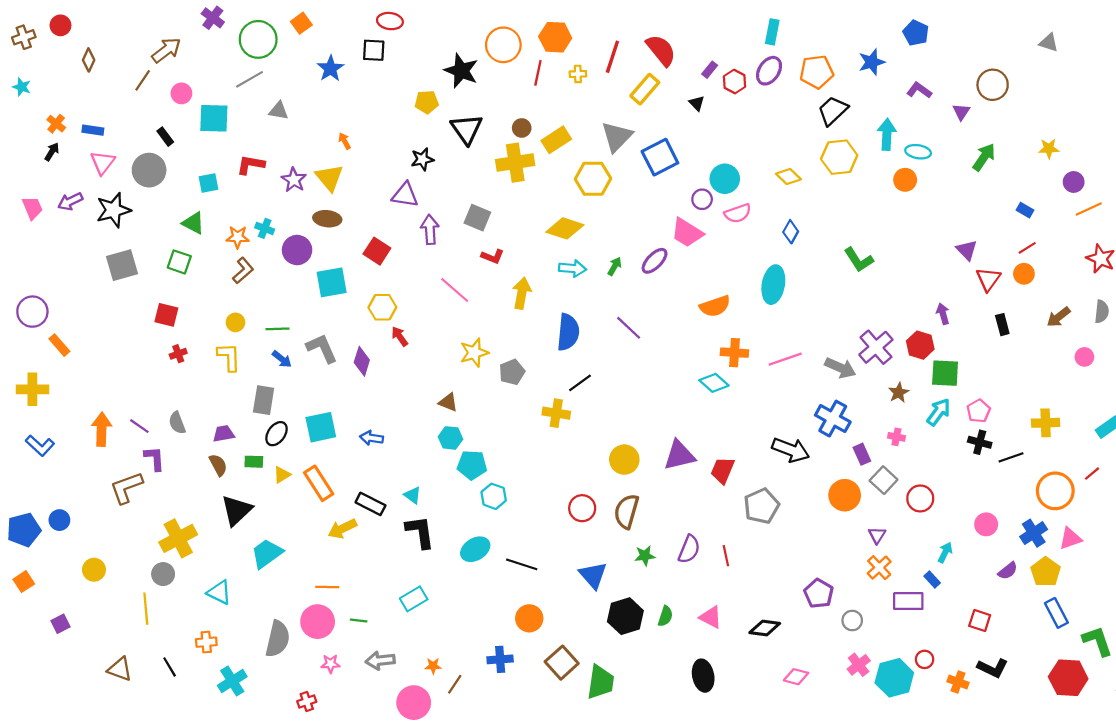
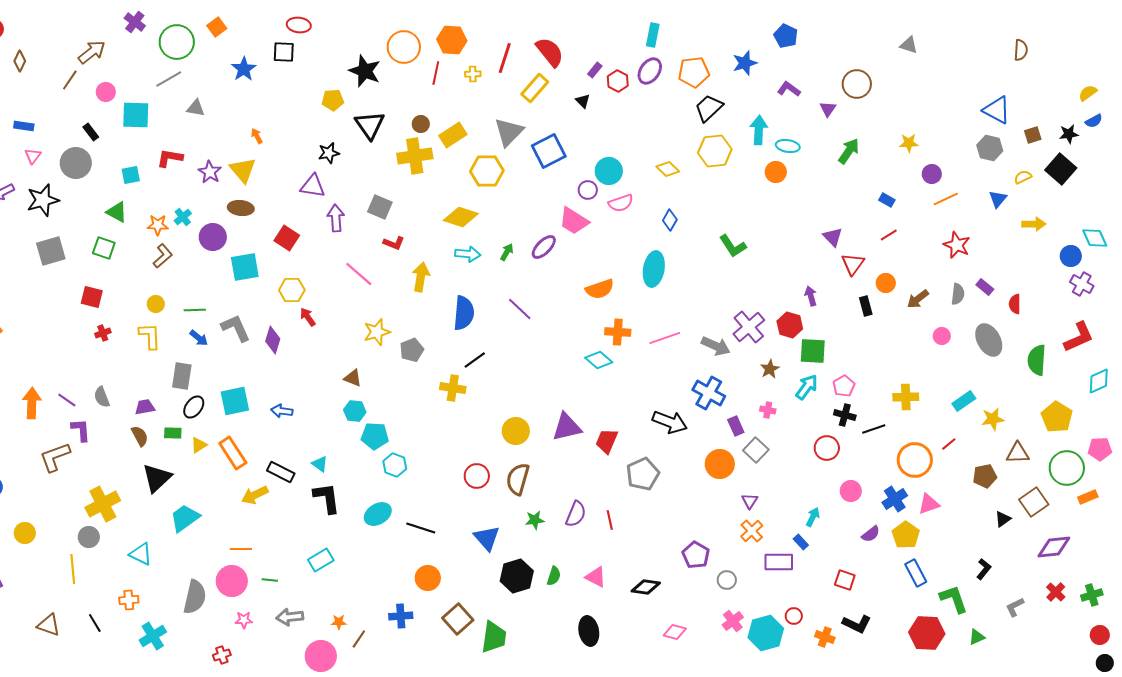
pink triangle: (103, 163) -> (33, 156), size x0.7
cyan cross: (265, 228) -> (183, 217), turned 30
orange circle: (1024, 274) -> (886, 283), moved
red circle: (920, 498) -> (827, 448), moved

